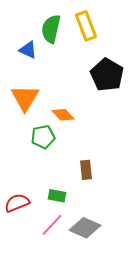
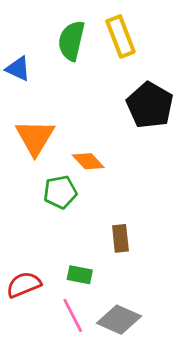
blue triangle: (28, 50) -> (18, 69), moved
pink line: (52, 225) -> (73, 315), turned -70

